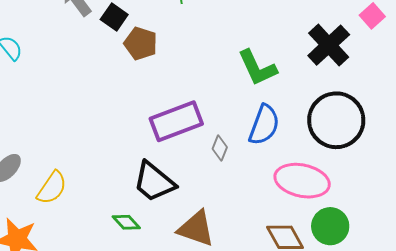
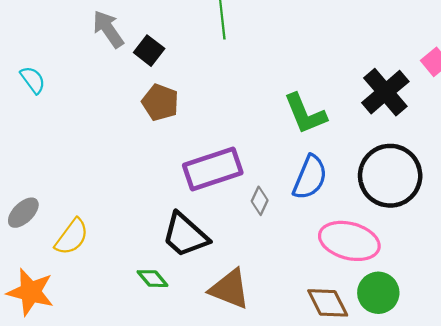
brown pentagon: (141, 43) -> (160, 102), moved

